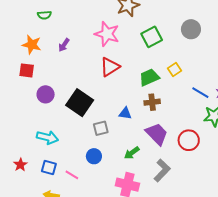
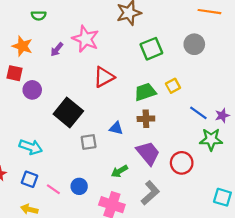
pink star: (107, 34) -> (86, 39), moved
purple circle: (46, 94) -> (32, 90), moved
blue circle: (94, 156) -> (79, 186), moved

